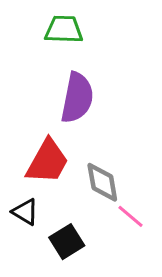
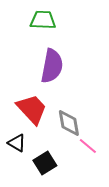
red trapezoid: (47, 161) -> (32, 109), turned -72

